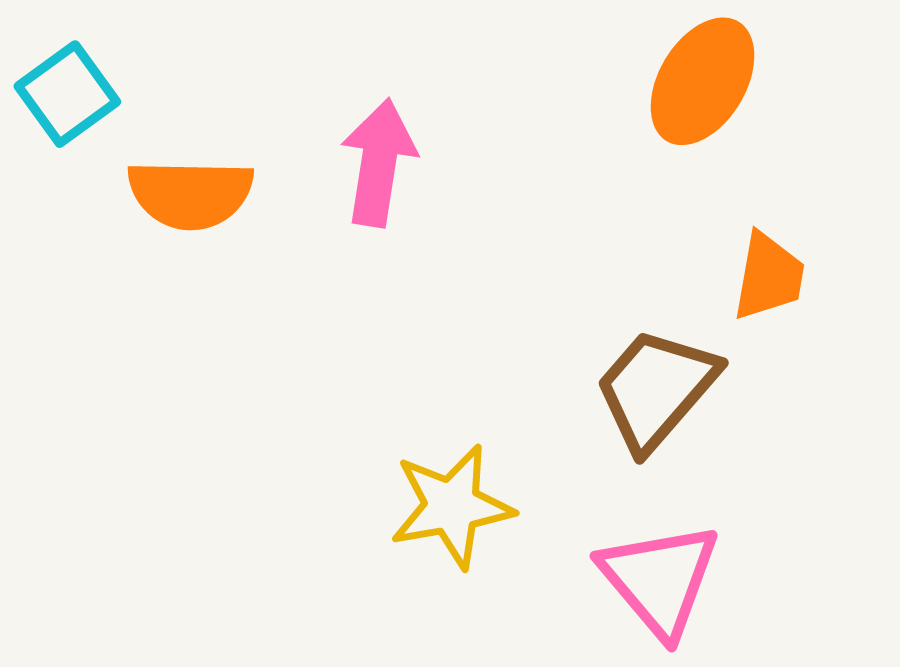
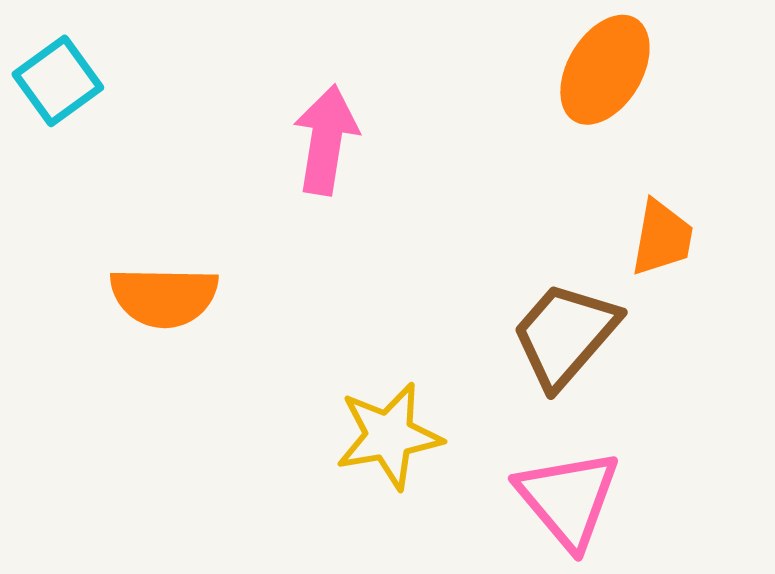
orange semicircle: (190, 194) -> (164, 297), moved

